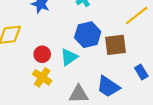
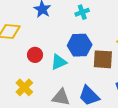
yellow cross: (42, 77) -> (24, 87), moved

